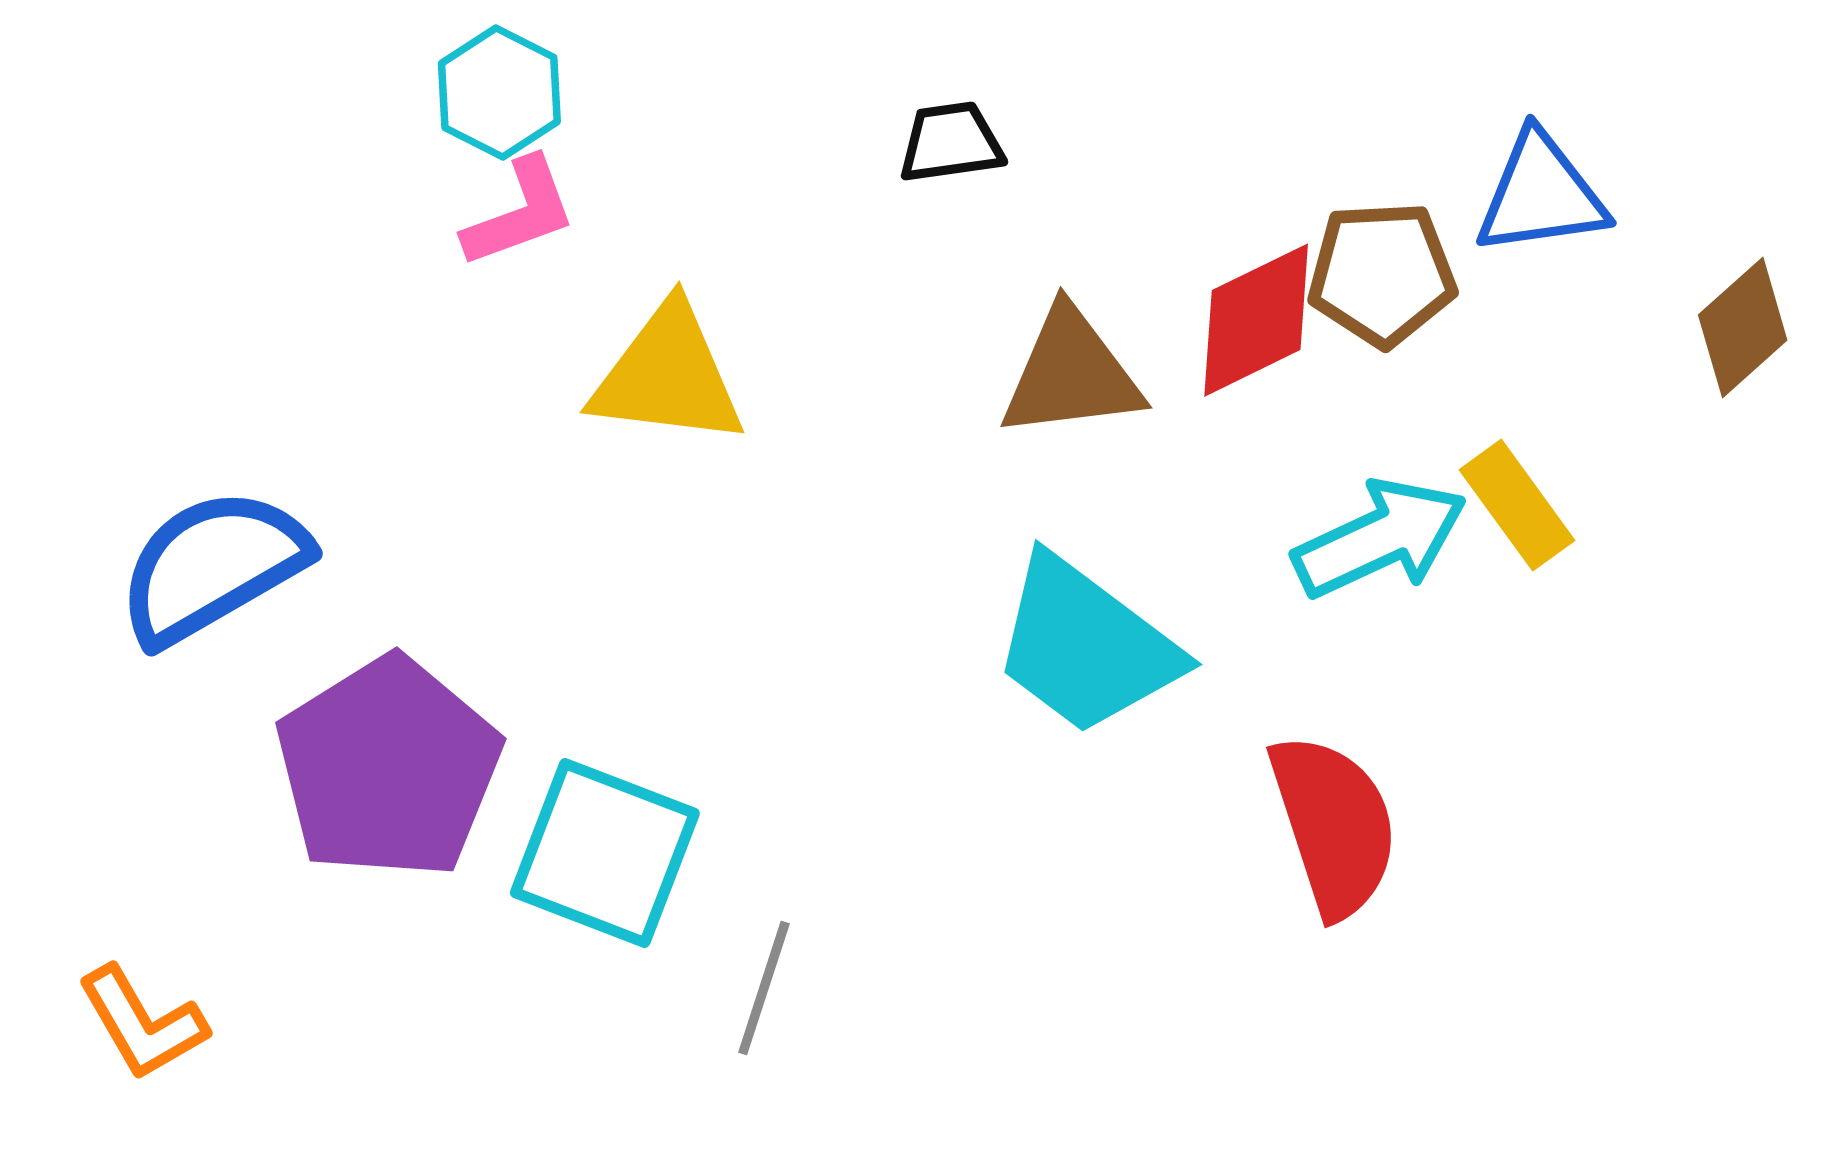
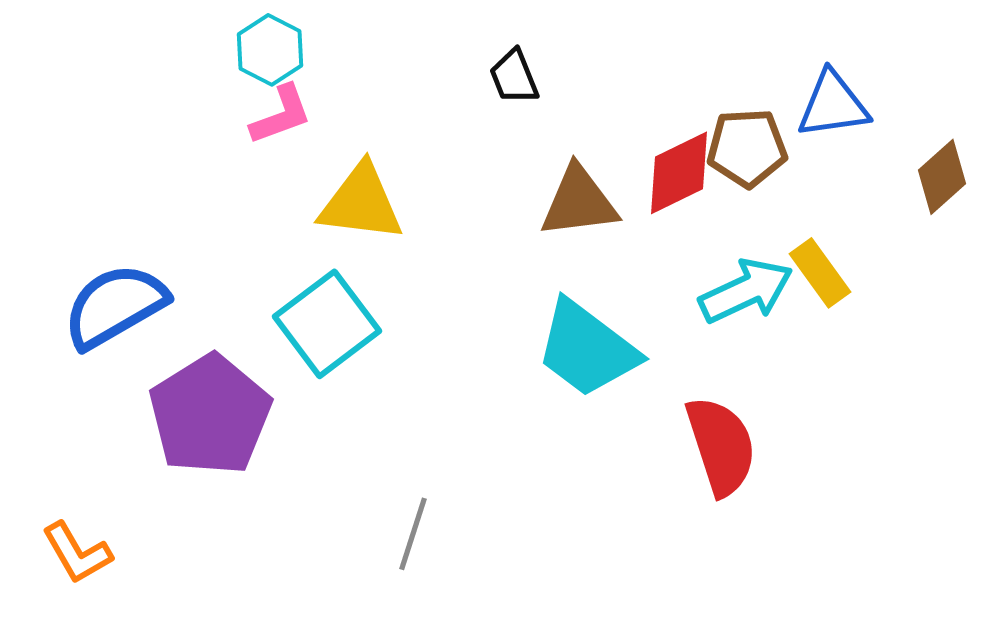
black trapezoid: (951, 142) -> (514, 77), turned -104
cyan square: (605, 853) -> (327, 324), moved, turned 32

